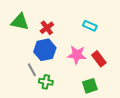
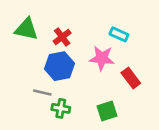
pink star: (77, 55) -> (102, 58), moved
gray line: (32, 70) -> (42, 93), turned -48
green square: (90, 86) -> (107, 111), moved

